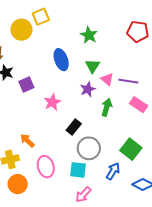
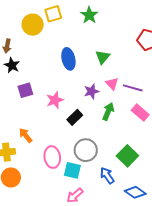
green star: (89, 35) -> (89, 15), moved
green triangle: (92, 66) -> (103, 57), moved
purple square: (26, 84) -> (25, 90), moved
black rectangle: (74, 127) -> (75, 117), moved
pink ellipse: (46, 167) -> (52, 157), moved
blue arrow: (113, 171) -> (107, 176), turned -72

